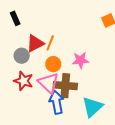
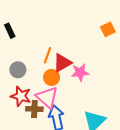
red triangle: (35, 43) -> (62, 63), moved
brown cross: (65, 86) -> (34, 109), moved, size x0.7

